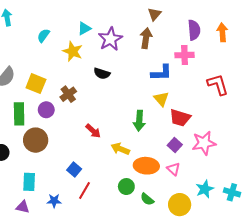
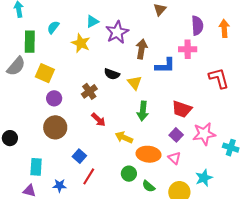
brown arrow: (146, 38) -> (142, 49), moved
black semicircle: (102, 73) -> (112, 74), moved
brown cross: (68, 94) -> (89, 91), moved
yellow triangle: (161, 99) -> (135, 83), moved
green rectangle: (19, 114) -> (30, 42), moved
brown circle: (36, 140) -> (55, 127), moved
cyan cross: (232, 192) -> (231, 148), moved

